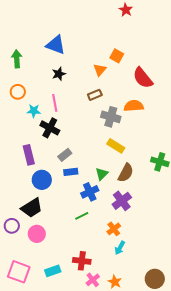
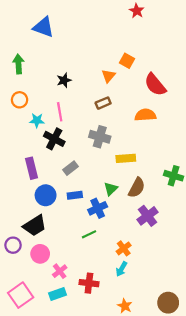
blue triangle: (56, 45) -> (43, 27), moved
gray cross: (111, 117) -> (100, 137), moved
yellow rectangle: (116, 146) -> (126, 158), turned -36
blue rectangle: (71, 172) -> (75, 195), moved
purple cross: (122, 201) -> (148, 216), moved
cyan arrow: (120, 248) -> (121, 269), moved
pink square: (19, 272) -> (21, 295), turned 35
pink cross: (93, 280) -> (60, 271), moved

